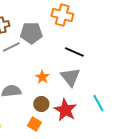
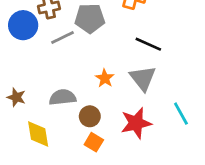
brown circle: (41, 104) -> (90, 116), moved
red star: (65, 110) -> (136, 123), turned 30

